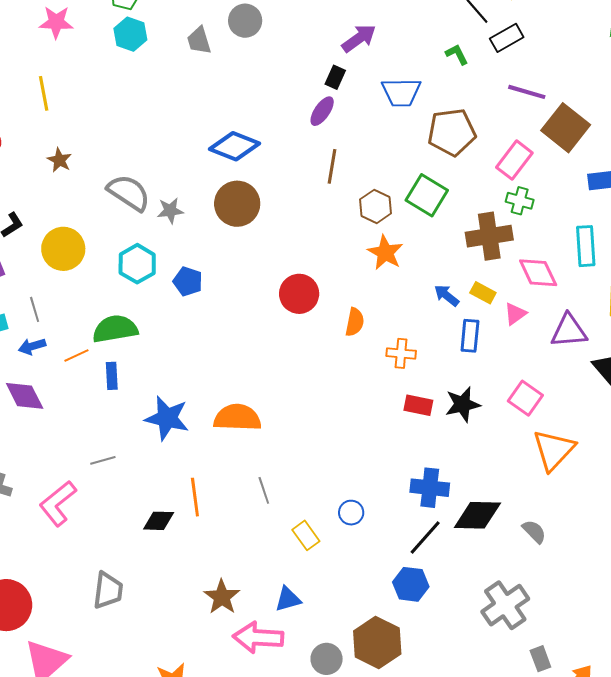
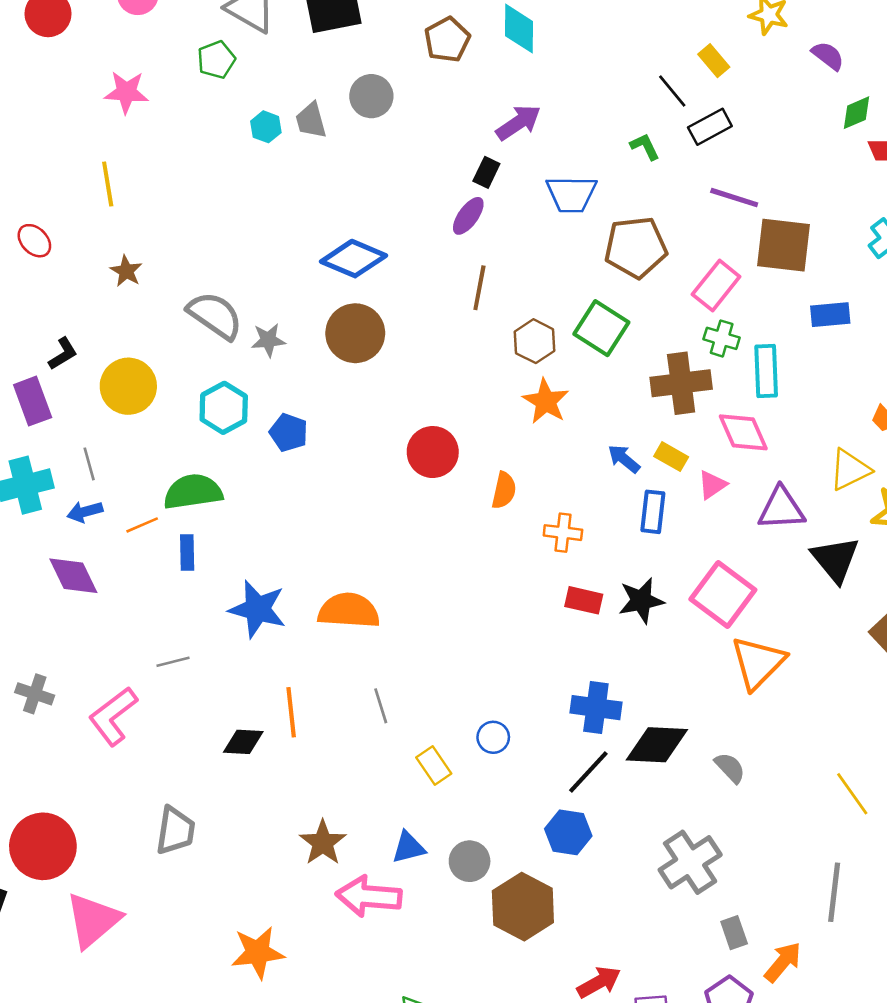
cyan hexagon: (130, 34) -> (266, 127), moved, size x0.7
brown square: (566, 128) -> (783, 245), turned -33
cyan rectangle: (586, 246) -> (766, 371), moved
pink square: (525, 398) -> (723, 594), size x1.4
gray circle: (327, 659) -> (470, 861), moved

